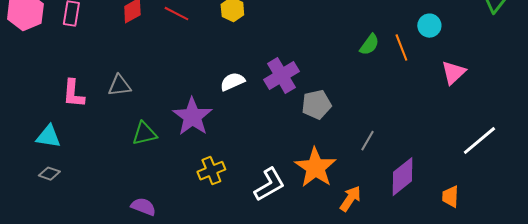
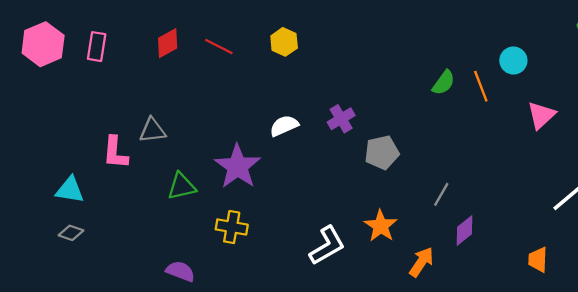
purple cross: (281, 76) -> (341, 119), size x0.7
pink L-shape: (73, 94) -> (115, 153), moved
orange star: (315, 168) -> (381, 226), size x0.7
yellow cross: (211, 171) -> (232, 227), moved, turned 32
purple diamond: (402, 177) -> (465, 231), moved, size x0.7

